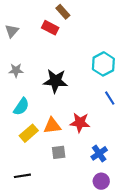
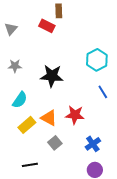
brown rectangle: (63, 12) -> (59, 11), turned 40
orange triangle: (52, 126) -> (49, 118), turned 36
gray square: (59, 152) -> (55, 143), turned -32
black line: (22, 176) -> (30, 165), moved

